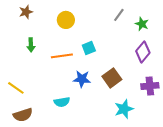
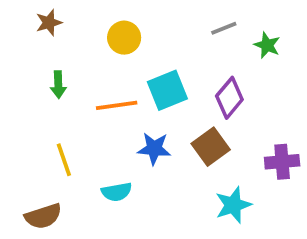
gray line: (119, 15) -> (224, 28), turned 32
cyan square: (89, 48) -> (167, 90), size x1.5
purple diamond: (143, 52) -> (229, 98), moved
yellow line: (16, 88) -> (64, 160), moved, turned 36

